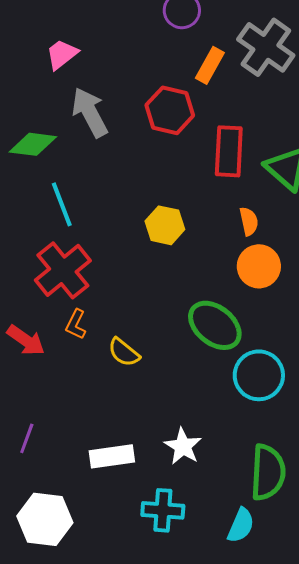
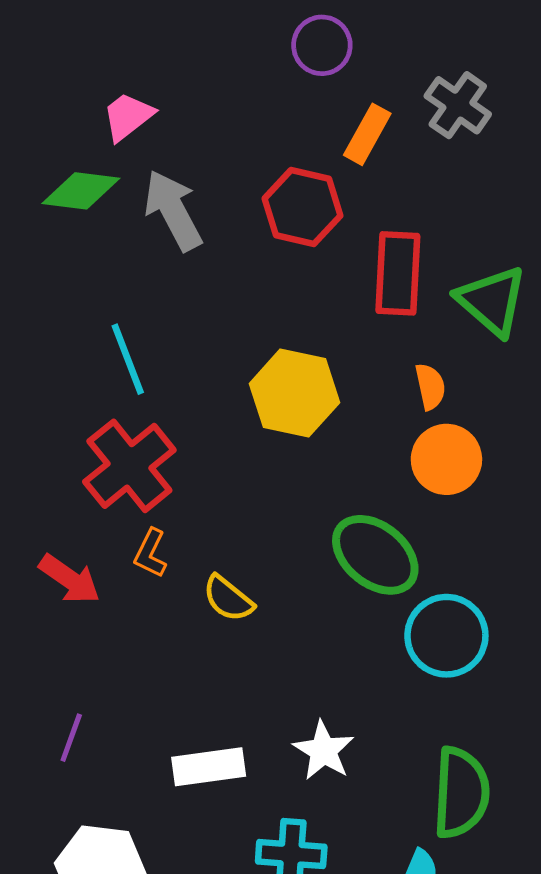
gray cross: (266, 47) -> (458, 105), size x0.7
green diamond: (33, 144) -> (81, 191), moved
yellow hexagon: (165, 225) -> (294, 393), size x1.4

